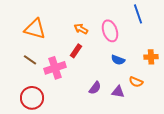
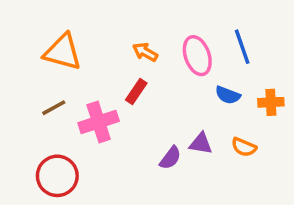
blue line: (138, 14) -> (242, 47), moved
brown line: (30, 60) -> (54, 108), turned -64
blue semicircle: (118, 60) -> (228, 95), moved
purple triangle: (118, 92) -> (201, 144), moved

